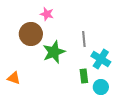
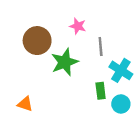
pink star: (47, 14) -> (78, 26), moved
orange triangle: (14, 78) -> (25, 104), moved

